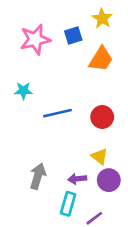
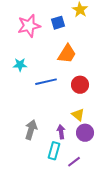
orange trapezoid: (101, 59) -> (67, 54), moved
purple arrow: (77, 179) -> (61, 132), turned 88

